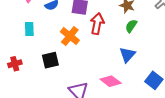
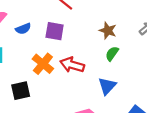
red arrow: (97, 24) -> (72, 65), moved, turned -85

